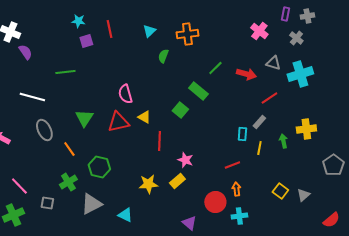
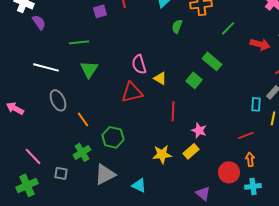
green line: (215, 68) -> (228, 28), moved
yellow triangle: (144, 117) -> (160, 78), moved
green triangle: (84, 118) -> (89, 69), moved

